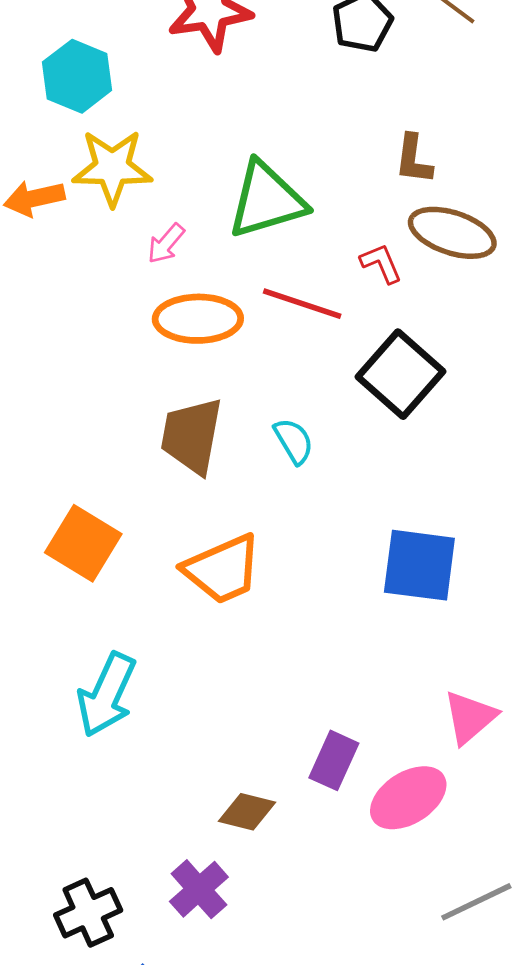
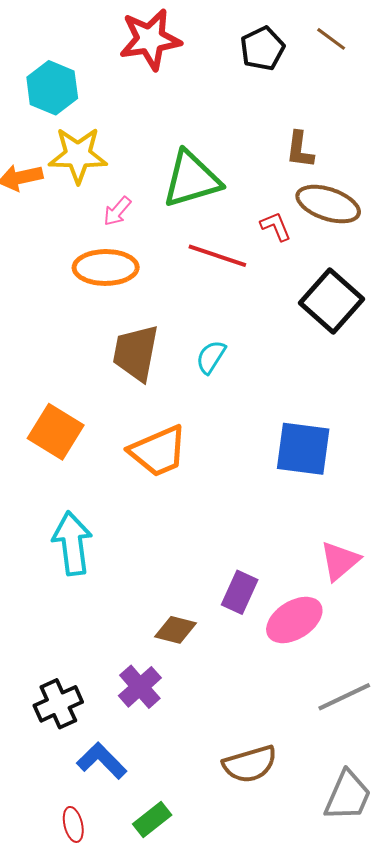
orange ellipse: (198, 319) -> (106, 267), moved
black square: (401, 374) -> (332, 301), moved
cyan semicircle: (294, 441) -> (211, 357), turned -117
cyan arrow: (107, 695) -> (72, 543), turned 148

